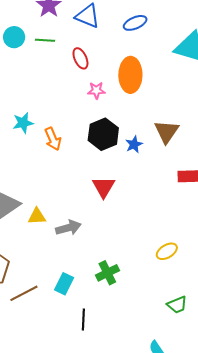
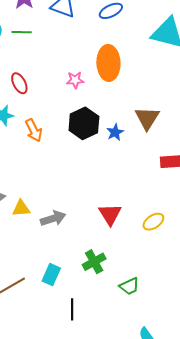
red ellipse: (80, 58) -> (19, 83), moved
red triangle: (104, 187) -> (110, 214), moved
yellow ellipse: (167, 251) -> (153, 222), moved
green trapezoid: (177, 305) -> (129, 286), moved

